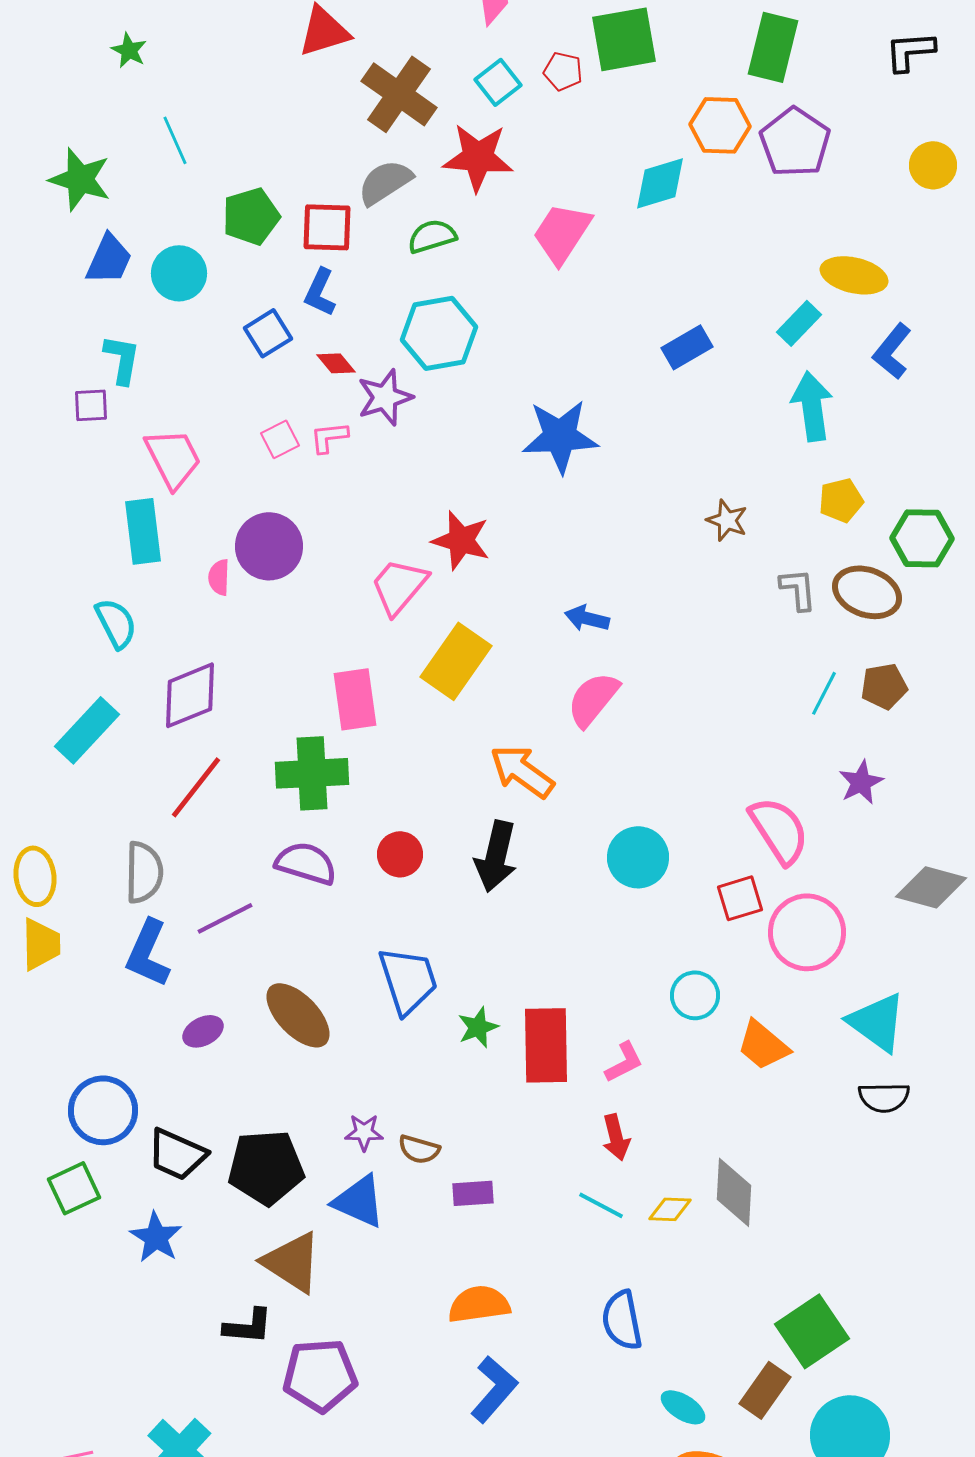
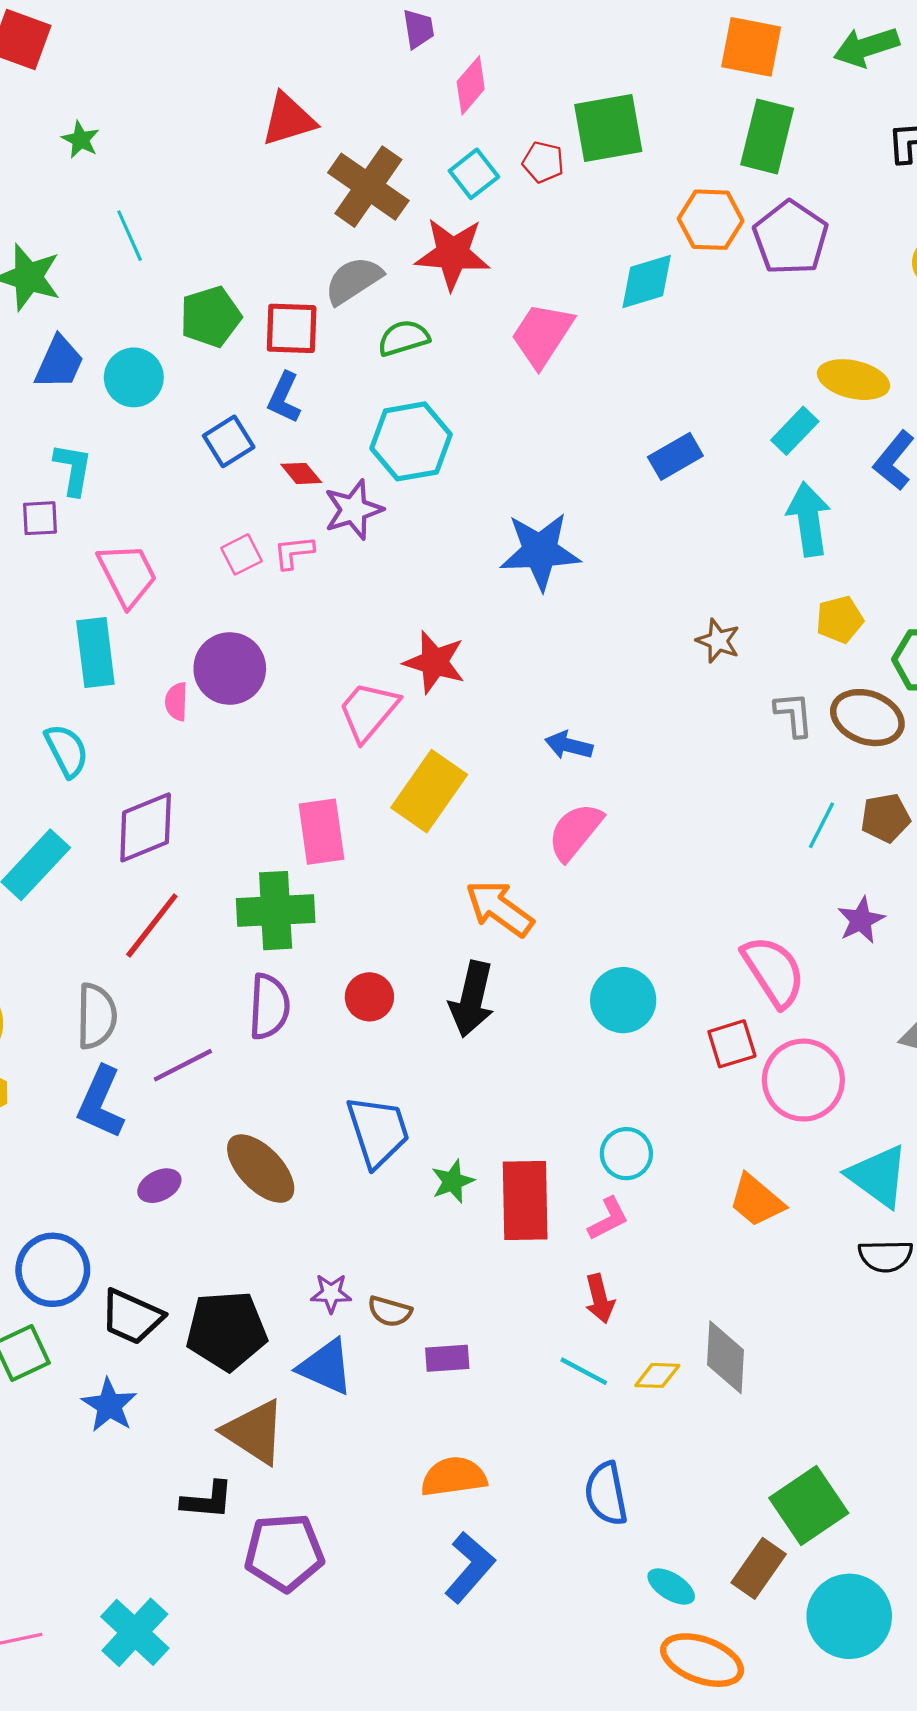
purple semicircle: (306, 863) -> (269, 1006), turned 76
cyan circle: (695, 995) -> (626, 1154), moved

